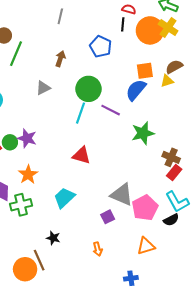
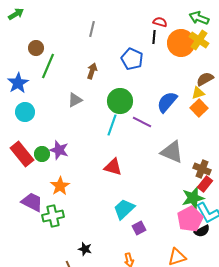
orange square: (145, 71) -> (199, 108), moved, turned -36
green star: (143, 133) -> (193, 198), moved
gray triangle: (122, 195) -> (172, 152), moved
cyan trapezoid: (64, 198) -> (124, 209), moved
pink pentagon: (145, 208) -> (190, 219), moved

